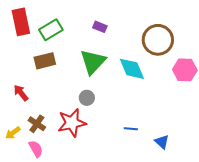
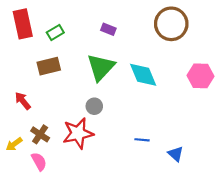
green rectangle: (51, 30) -> (55, 33), size x0.7
brown circle: (158, 40) -> (171, 24), moved

